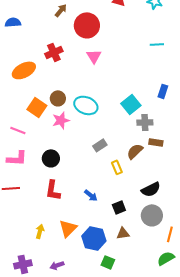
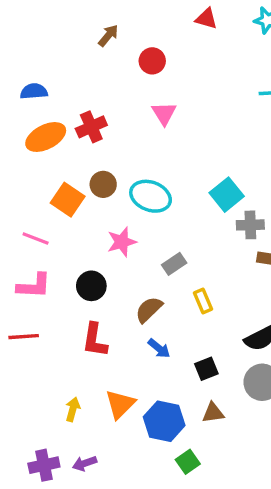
blue semicircle: (13, 22) -> (34, 91), moved
red circle: (87, 25) -> (152, 61), size x0.6
red cross: (54, 52) -> (91, 127), moved
pink star: (61, 120) -> (122, 242), moved
brown semicircle: (135, 151) -> (149, 310), moved
green square: (108, 262) -> (188, 462), turned 32
purple arrow: (57, 265) -> (85, 463), moved

